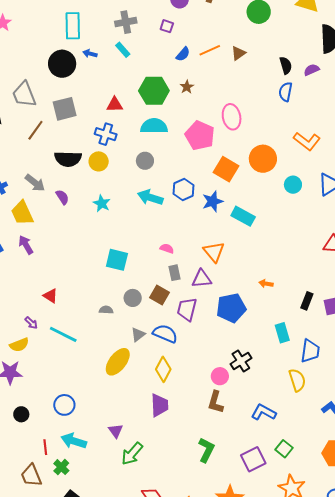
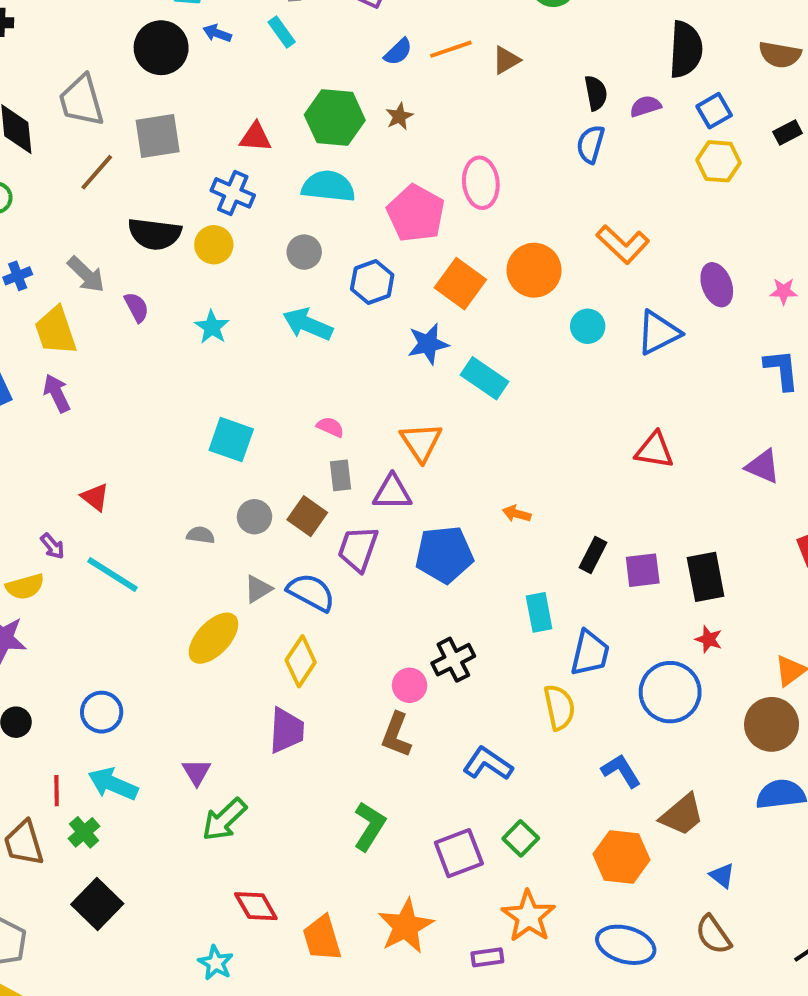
blue hexagon: (184, 189) -> (372, 282), moved

